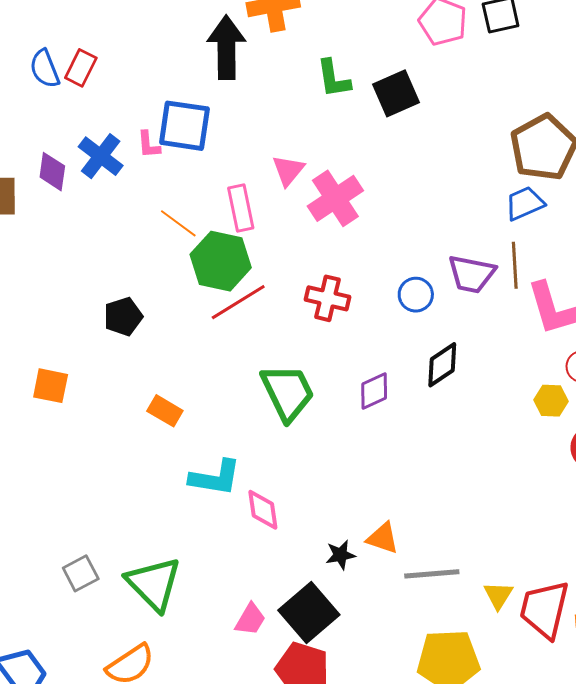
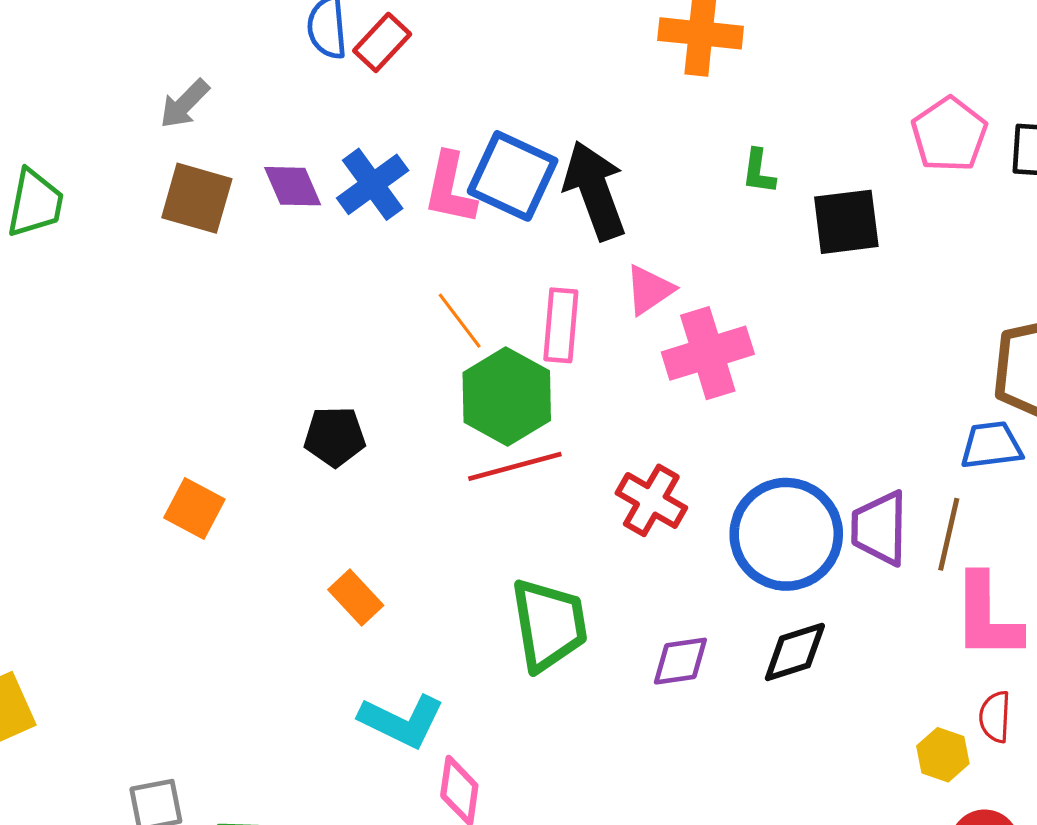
black arrow: (226, 47) -> (595, 190), moved, turned -36
green L-shape: (333, 79) -> (759, 171), size x0.7
pink L-shape: (149, 145) -> (450, 188), size x1.6
purple diamond: (52, 172) -> (293, 186), turned -48
purple trapezoid: (472, 274) -> (880, 528), turned 63
blue circle: (416, 295) -> (786, 534), size x2.0

